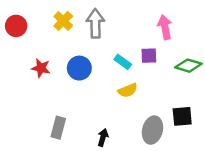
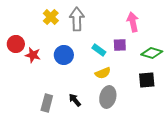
red circle: (16, 26) -> (16, 44), moved
black square: (182, 116) -> (147, 80), moved
gray ellipse: (152, 130) -> (108, 97), moved
black arrow: (103, 137) -> (75, 100), moved, turned -56

